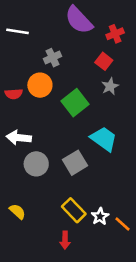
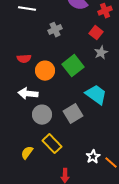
orange circle: (40, 85) -> (45, 71), moved
yellow rectangle: (74, 210) -> (52, 144), moved
yellow semicircle: (17, 211) -> (27, 153), turned -96

